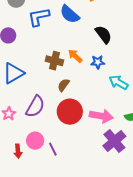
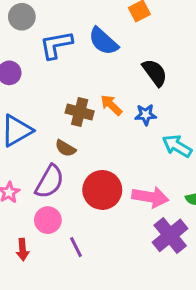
brown semicircle: (64, 85) -> (65, 148), moved, turned -96
pink circle: (35, 141) -> (48, 220), moved

